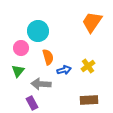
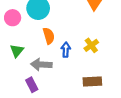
pink circle: (21, 48) -> (13, 18), moved
blue arrow: (64, 70) -> (66, 50), turned -72

